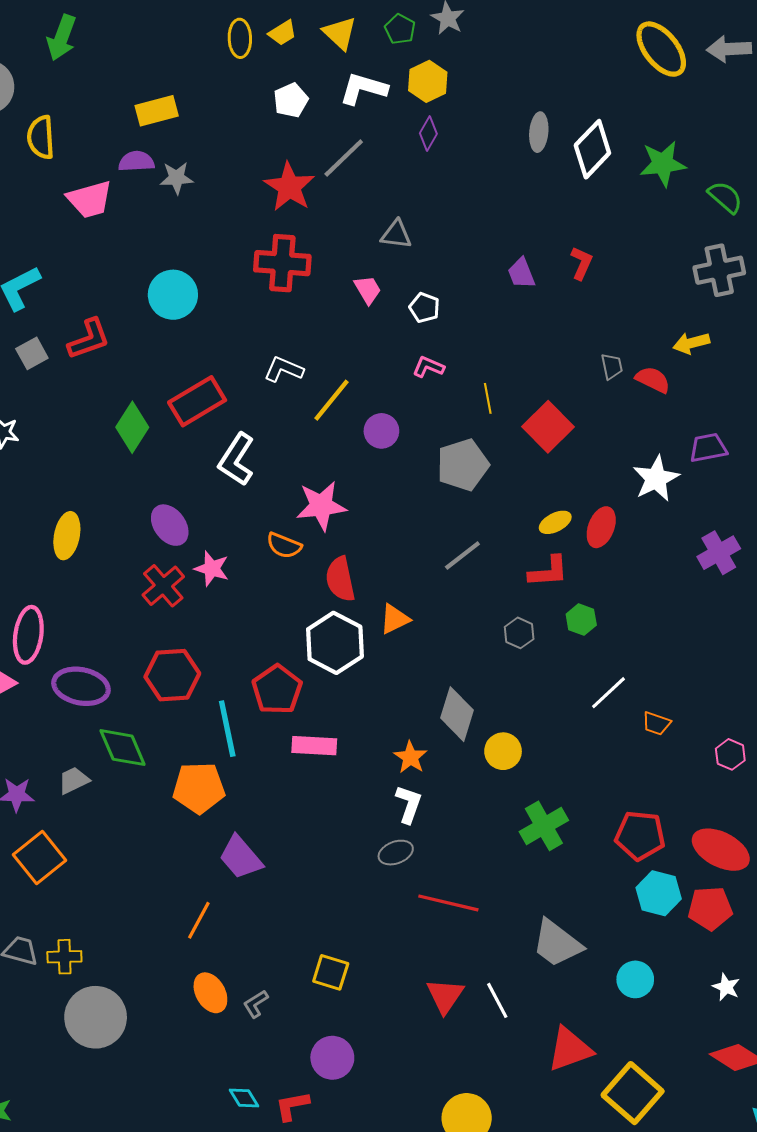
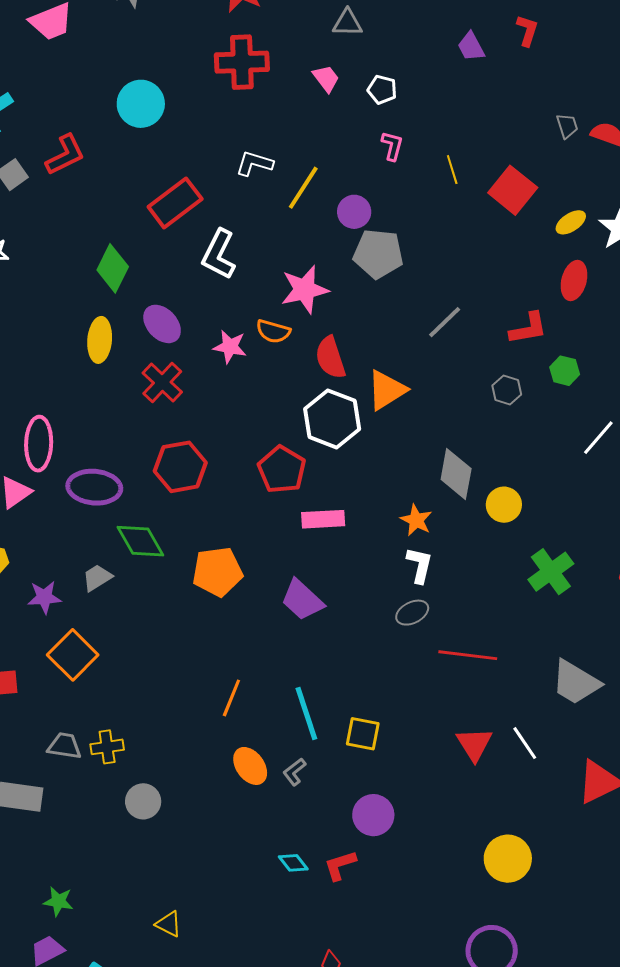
pink L-shape: (428, 367) -> (392, 146), turned 88
green diamond: (132, 427) -> (113, 268), moved
gray pentagon: (463, 465) -> (378, 254), moved, turned 30
yellow ellipse: (555, 522) -> (571, 222), moved
yellow ellipse: (67, 536) -> (100, 340), moved
pink star: (212, 569) -> (230, 347), moved
orange triangle: (395, 619) -> (387, 390), size x1.4
cyan line: (227, 729) -> (306, 714), moved
purple trapezoid: (241, 857) -> (302, 600), moved
gray circle: (96, 1017) -> (143, 801), size x0.6

